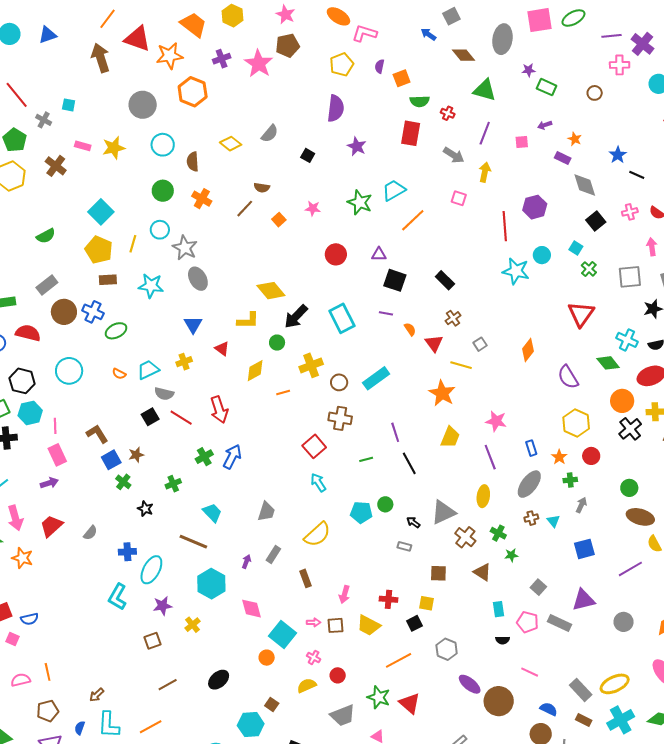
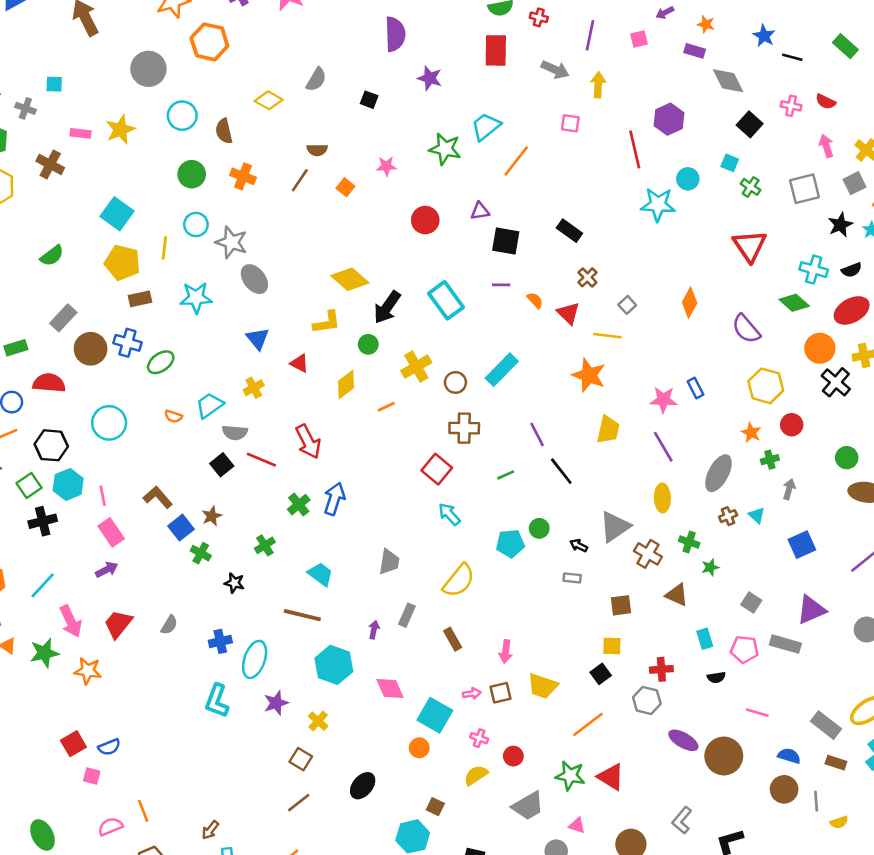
pink cross: (630, 212) -> (791, 106), turned 35
blue rectangle: (531, 448) -> (696, 388), moved
red cross: (388, 599) -> (661, 669), moved
brown square: (153, 641) -> (301, 759), moved, turned -30

